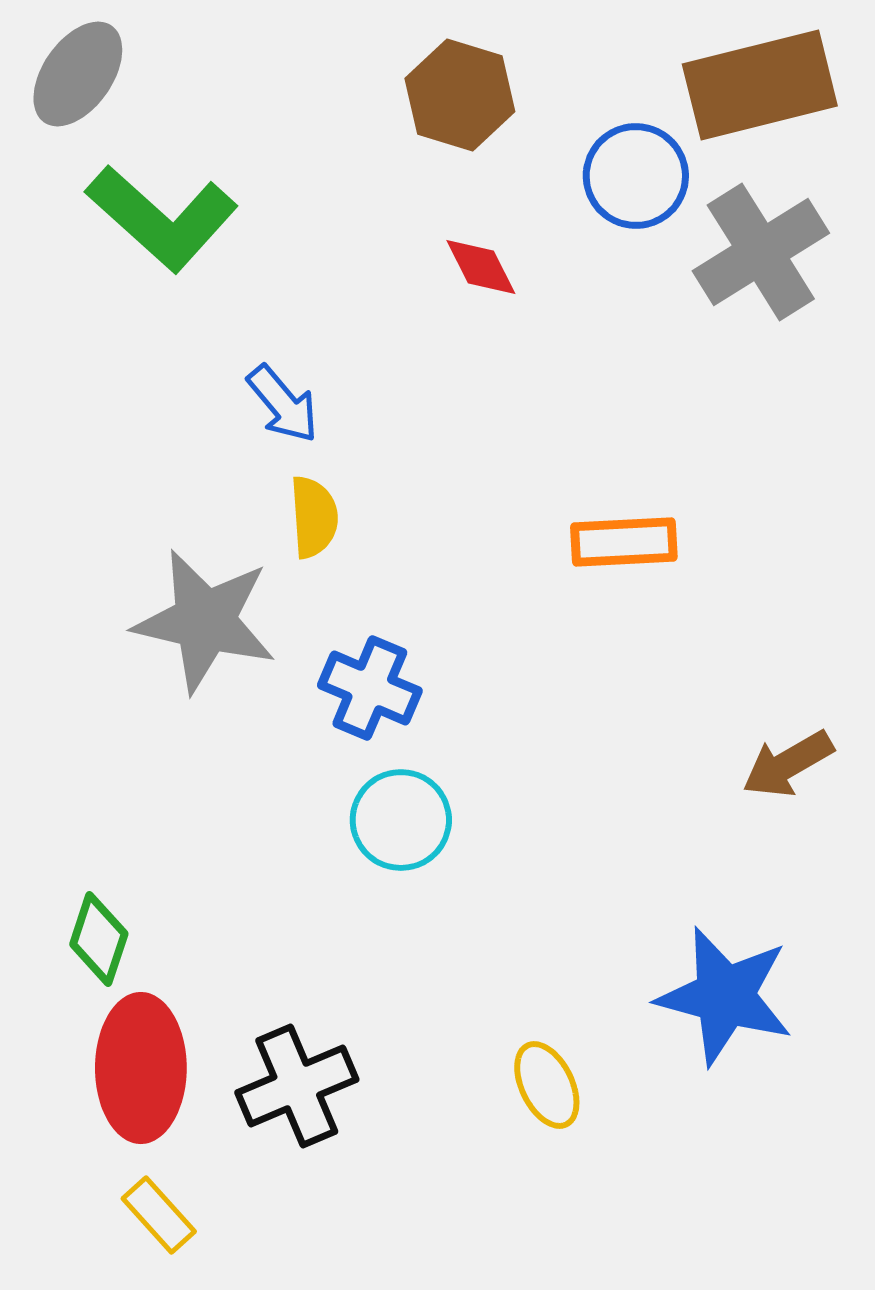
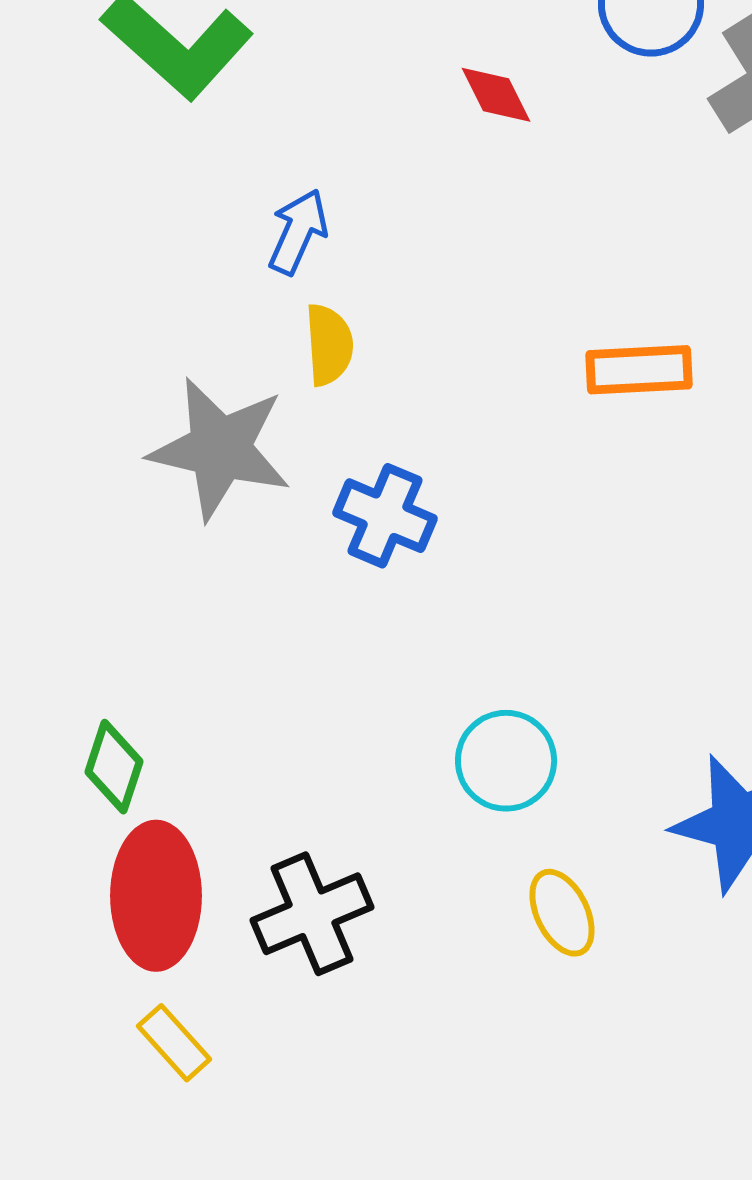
blue arrow: (283, 404) -> (298, 232), turned -116
cyan circle: (401, 820) -> (506, 761), moved

